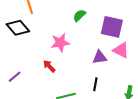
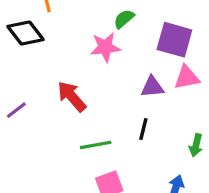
pink star: (60, 43) -> (105, 47), moved
pink triangle: (121, 50) -> (187, 77), turned -42
red arrow: (49, 66) -> (72, 96), size x1.5

